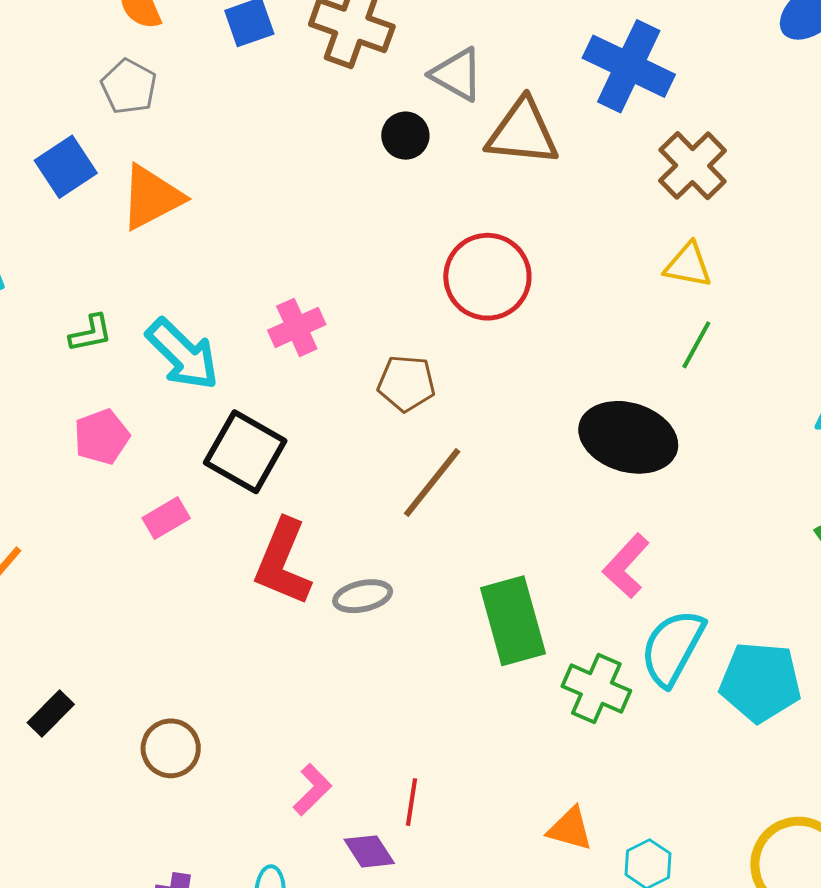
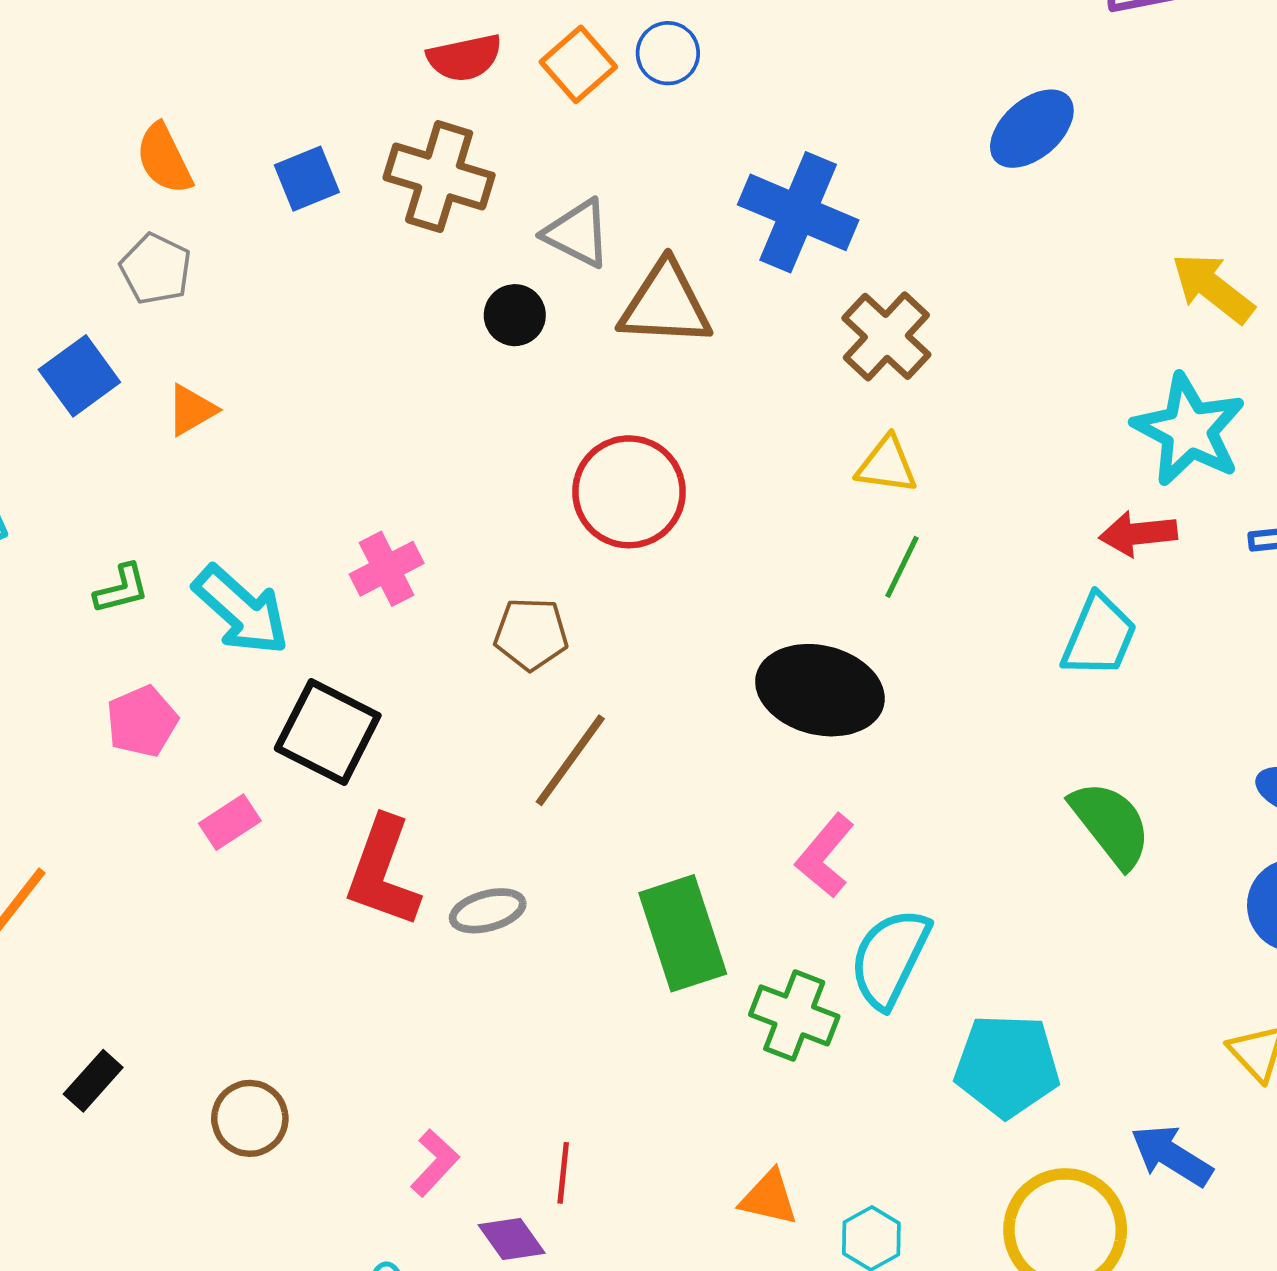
orange triangle: (151, 197) -> (191, 410), size x0.6
cyan pentagon: (760, 682) -> (1007, 1066), moved

